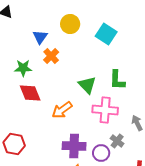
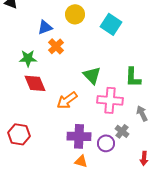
blue triangle: (40, 37) -> (45, 27), turned 35
green L-shape: (117, 80) -> (133, 77), moved

